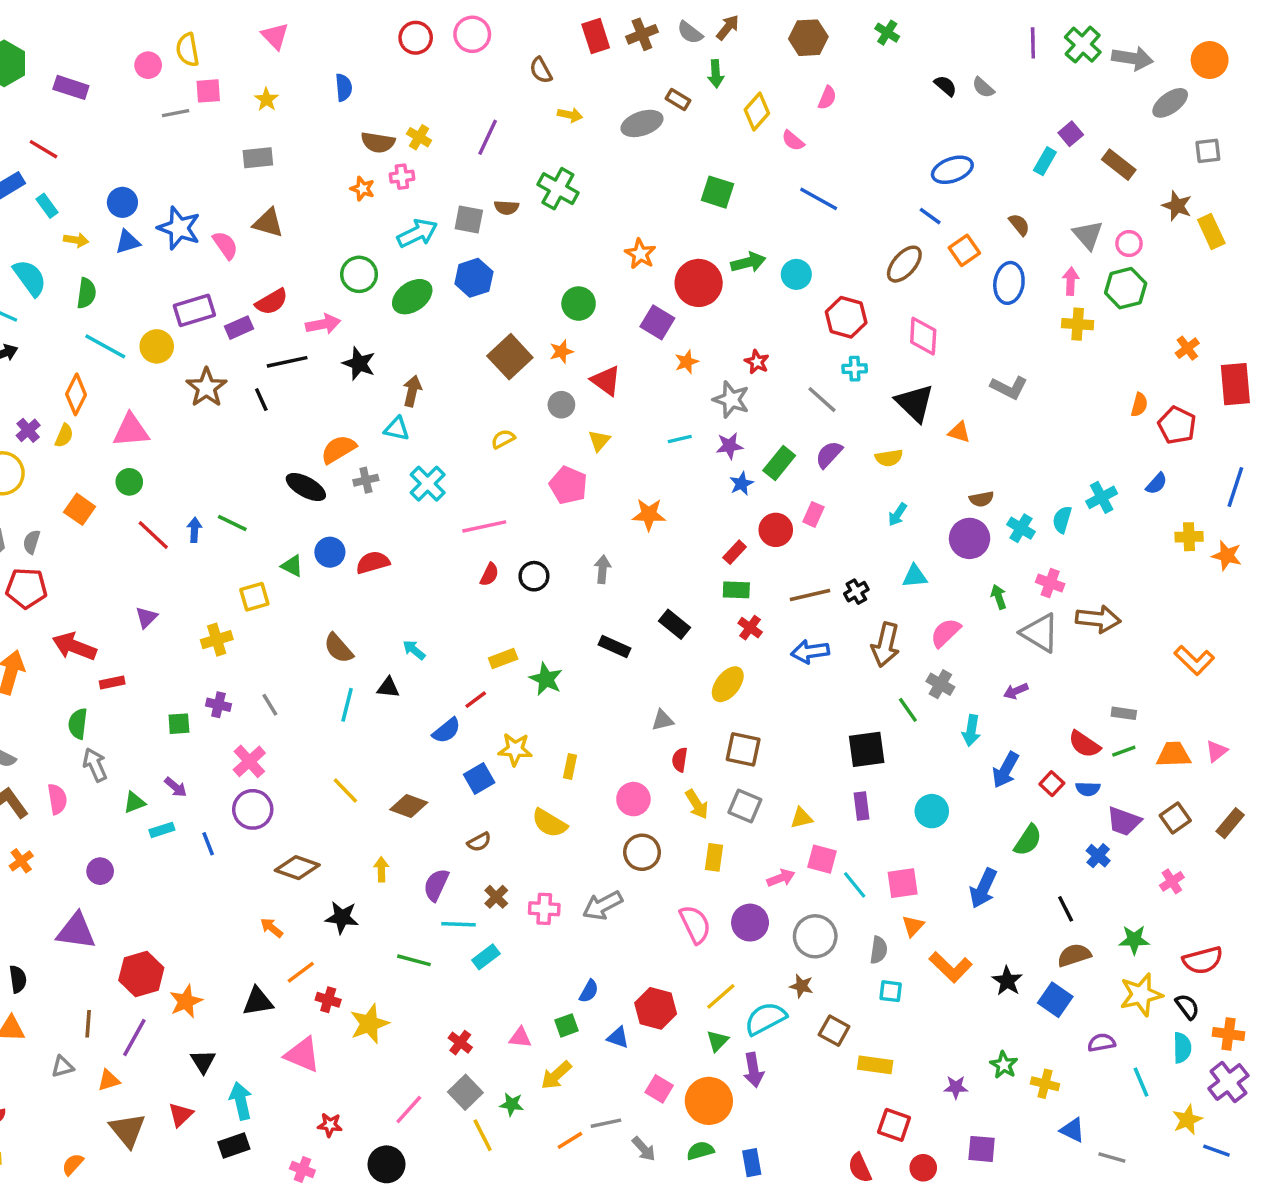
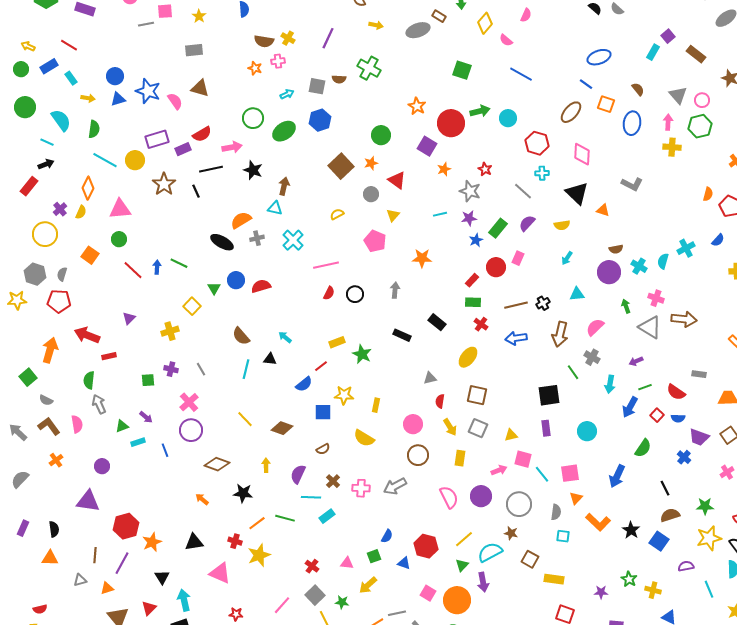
cyan arrow: (417, 233) -> (287, 94), size x0.6
orange square: (964, 250) -> (606, 104), turned -36
green triangle: (292, 566) -> (214, 288), turned 32
yellow square: (254, 597) -> (192, 306), turned -30
green line: (1124, 751) -> (645, 387), moved
blue square: (479, 779) -> (323, 412), turned 30
orange line: (301, 972) -> (257, 523), moved

